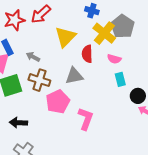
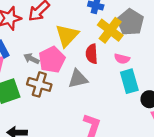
cyan rectangle: (120, 79) -> (129, 81), size x1.5
pink pentagon: (58, 102) -> (52, 60), moved

